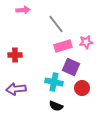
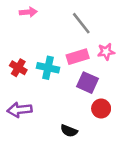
gray line: (56, 24) -> (81, 23), moved
red cross: (15, 55) -> (18, 68), turned 32
cyan cross: (54, 82) -> (48, 68), moved

